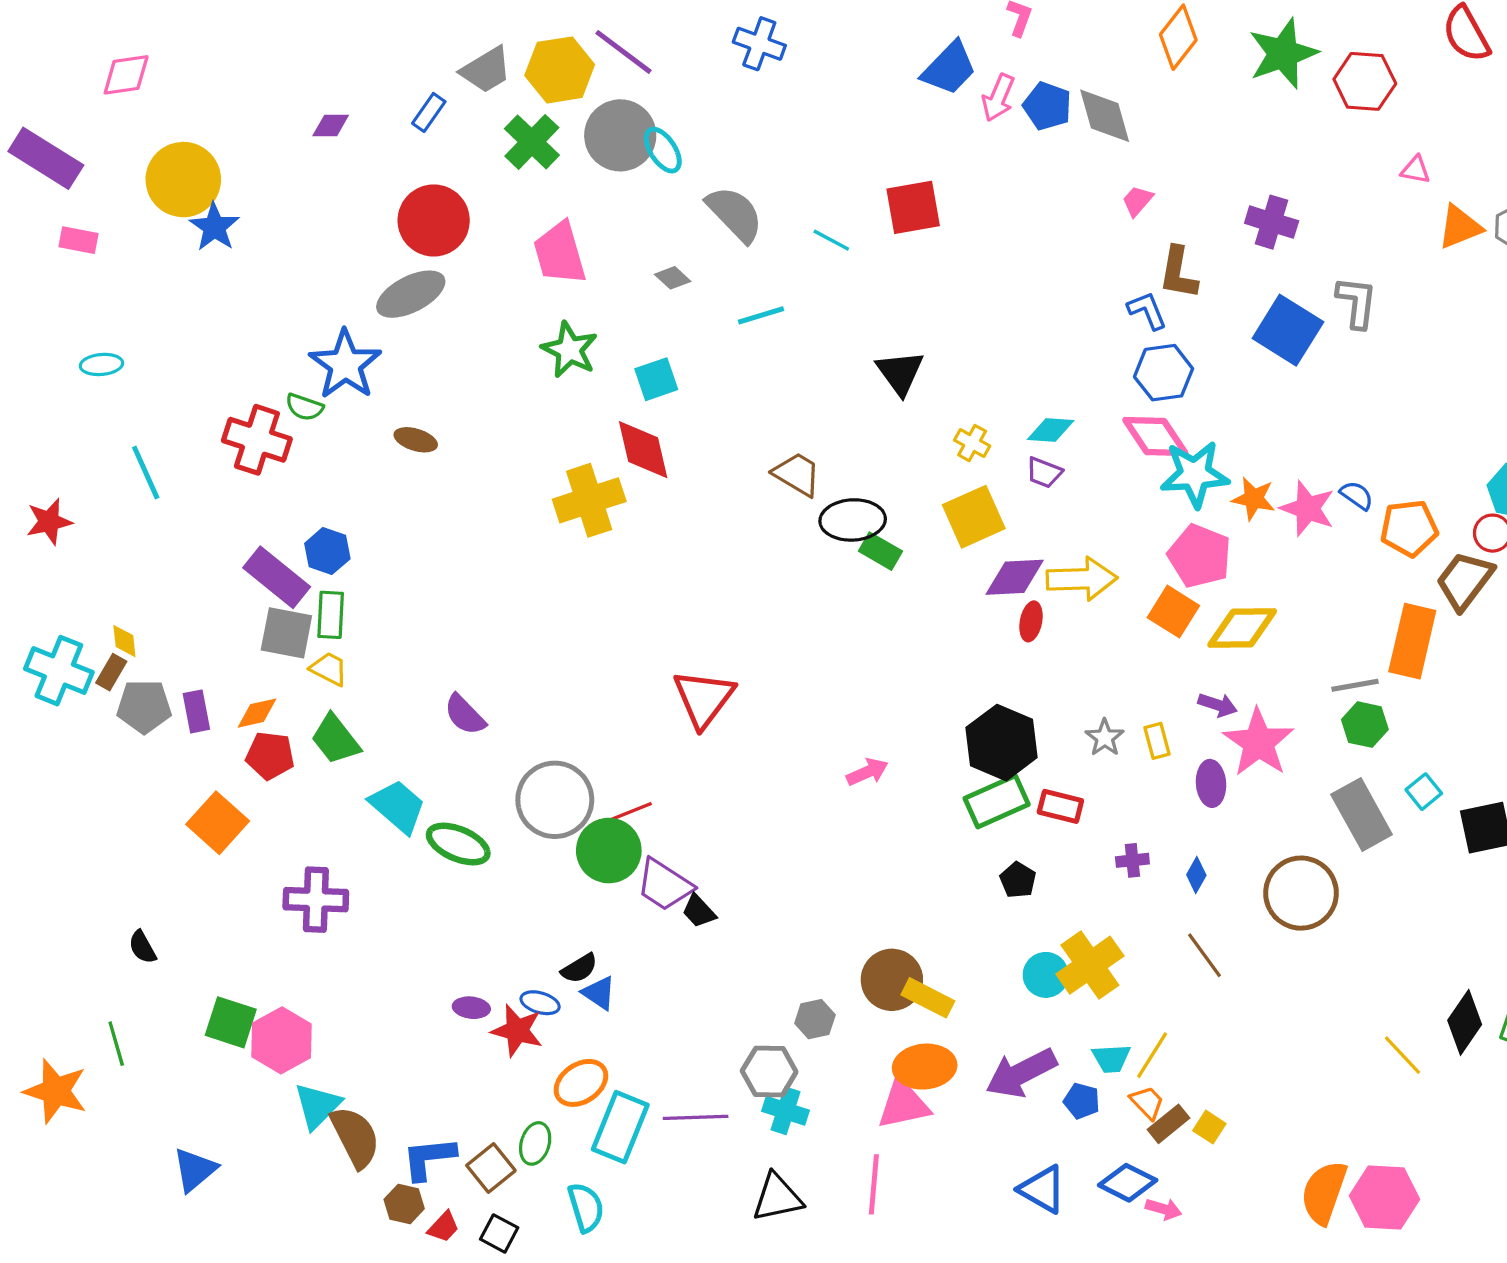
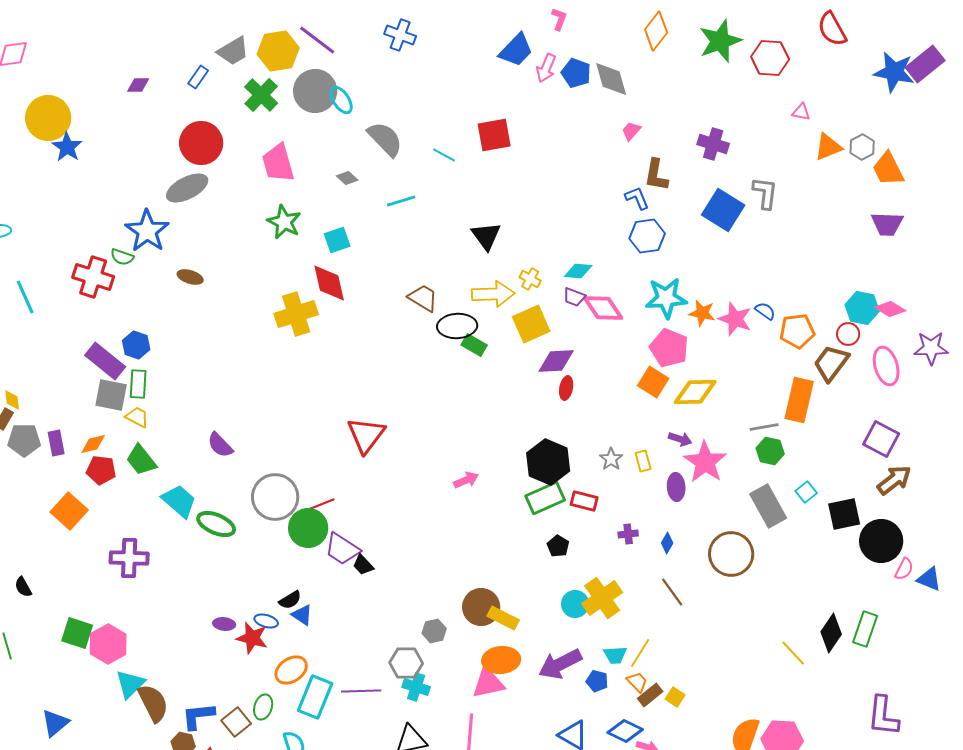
pink diamond: (1155, 436) -> (603, 308), moved
yellow arrow: (1082, 579) -> (493, 294), moved

